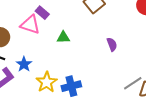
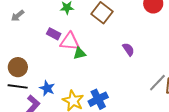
pink triangle: (30, 25) -> (70, 42), moved

